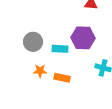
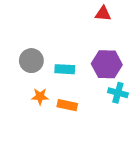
purple hexagon: (83, 38) -> (107, 64), moved

